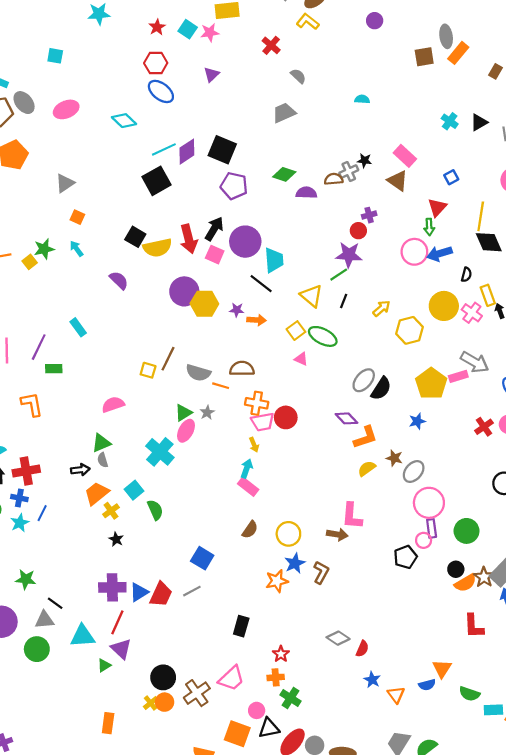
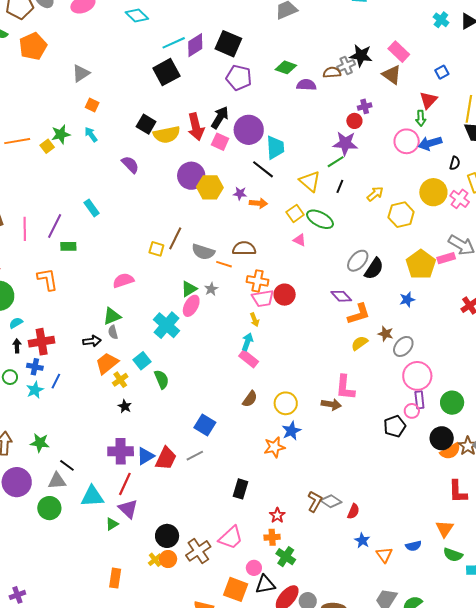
black star: (364, 161) -> (361, 56), size x1.6
black circle: (456, 569) -> (442, 438), size x1.5
brown L-shape: (321, 572) -> (315, 501), moved
orange triangle: (442, 669) -> (444, 529), moved

